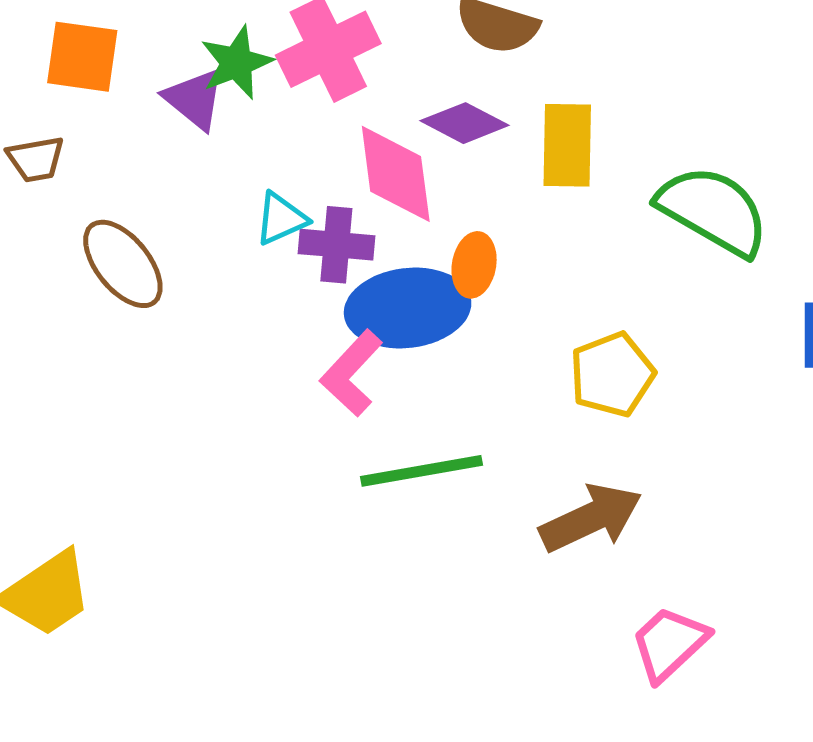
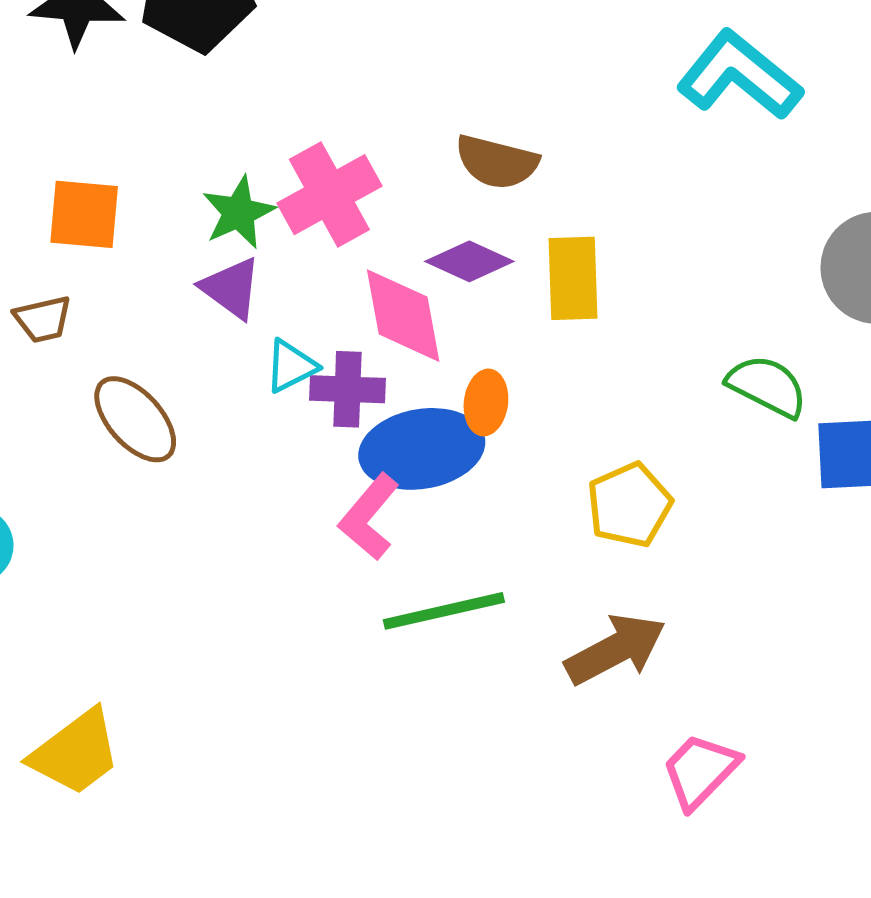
purple triangle: (195, 99) -> (231, 288), moved
green semicircle: (713, 211) -> (767, 386), moved, size x0.7

